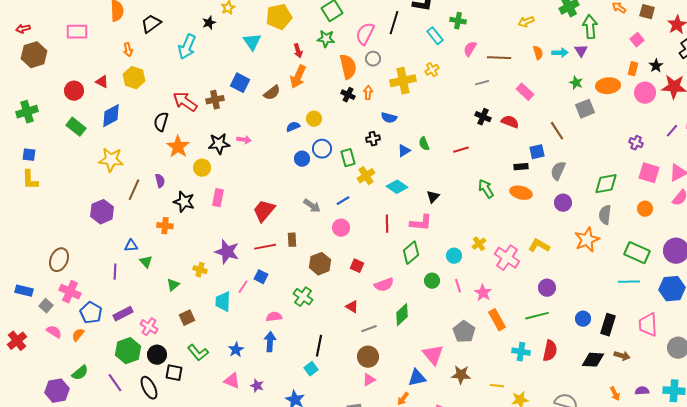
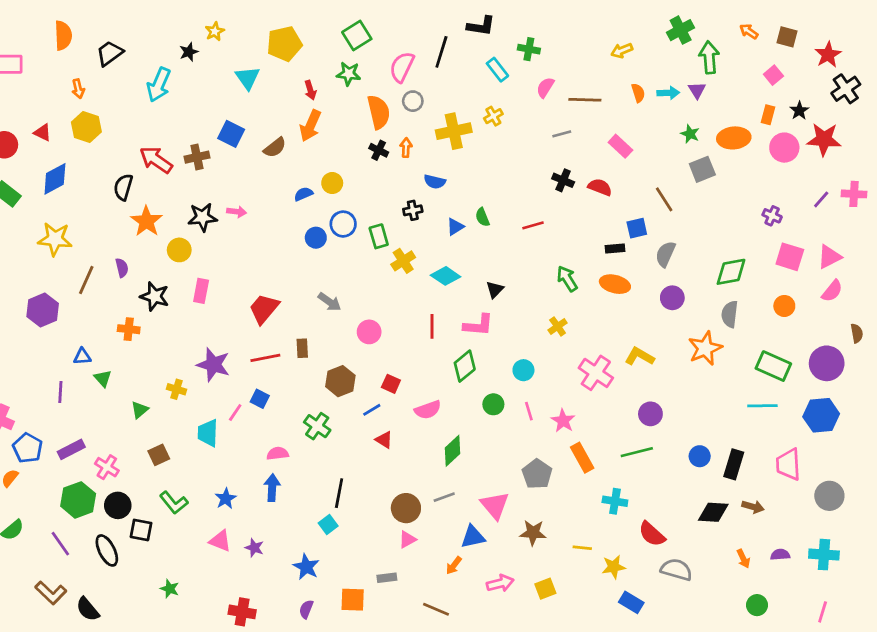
blue line: (343, 201) -> (372, 410), moved
yellow cross: (479, 244) -> (558, 326), moved
gray line: (369, 329) -> (444, 497), moved
red semicircle: (550, 351) -> (652, 534), moved, turned 120

